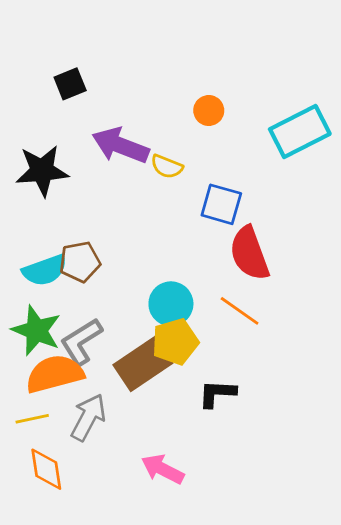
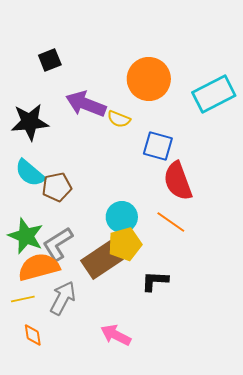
orange circle: (209, 110) -> (149, 79), size x2.0
cyan semicircle: (45, 270) -> (30, 173), moved, turned 60
orange diamond: (46, 469) -> (33, 335), size x0.7

